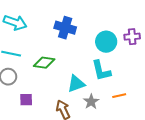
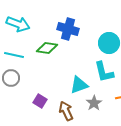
green diamond: (44, 63) -> (47, 48), moved
purple square: (26, 100) -> (40, 101), moved, turned 32

